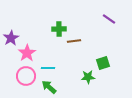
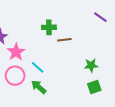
green square: (103, 63) -> (94, 87), moved
cyan line: (48, 68) -> (38, 67), turned 40
green star: (88, 77) -> (91, 65), moved

